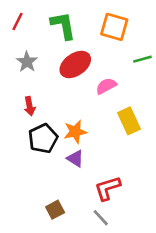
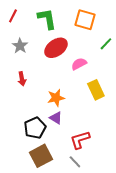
green line: (142, 59) -> (106, 44), turned -32
black pentagon: (43, 138) -> (35, 128), moved
brown square: (55, 210) -> (41, 156), size x1.6

